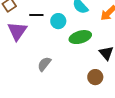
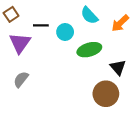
gray semicircle: (44, 64) -> (21, 79), moved
brown circle: (95, 77) -> (106, 94), size x1.5

